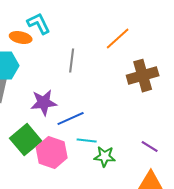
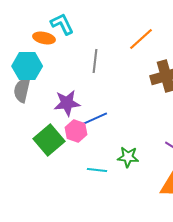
cyan line: (87, 141) -> (97, 170), moved
pink hexagon: (52, 153) -> (76, 131), moved, size x0.7

